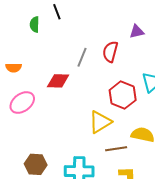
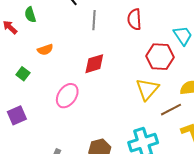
green semicircle: (35, 24) -> (30, 15), moved
gray line: (82, 57) -> (94, 20), moved
orange semicircle: (14, 68) -> (45, 50), moved

